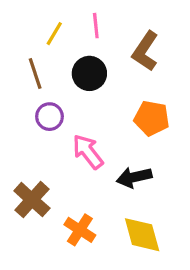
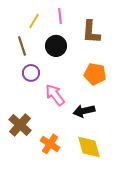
brown L-shape: (145, 51) -> (91, 32), turned -30

